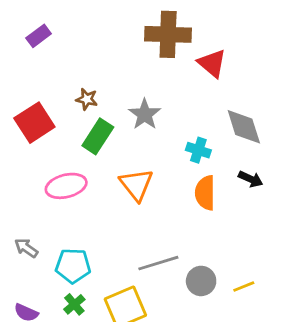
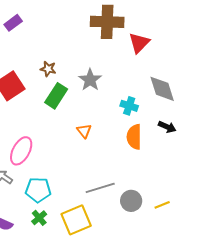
red triangle: (212, 63) -> (139, 43), turned 35
orange triangle: (136, 185) -> (84, 131), size x0.6
pink ellipse: (66, 186) -> (21, 151), moved, turned -48

